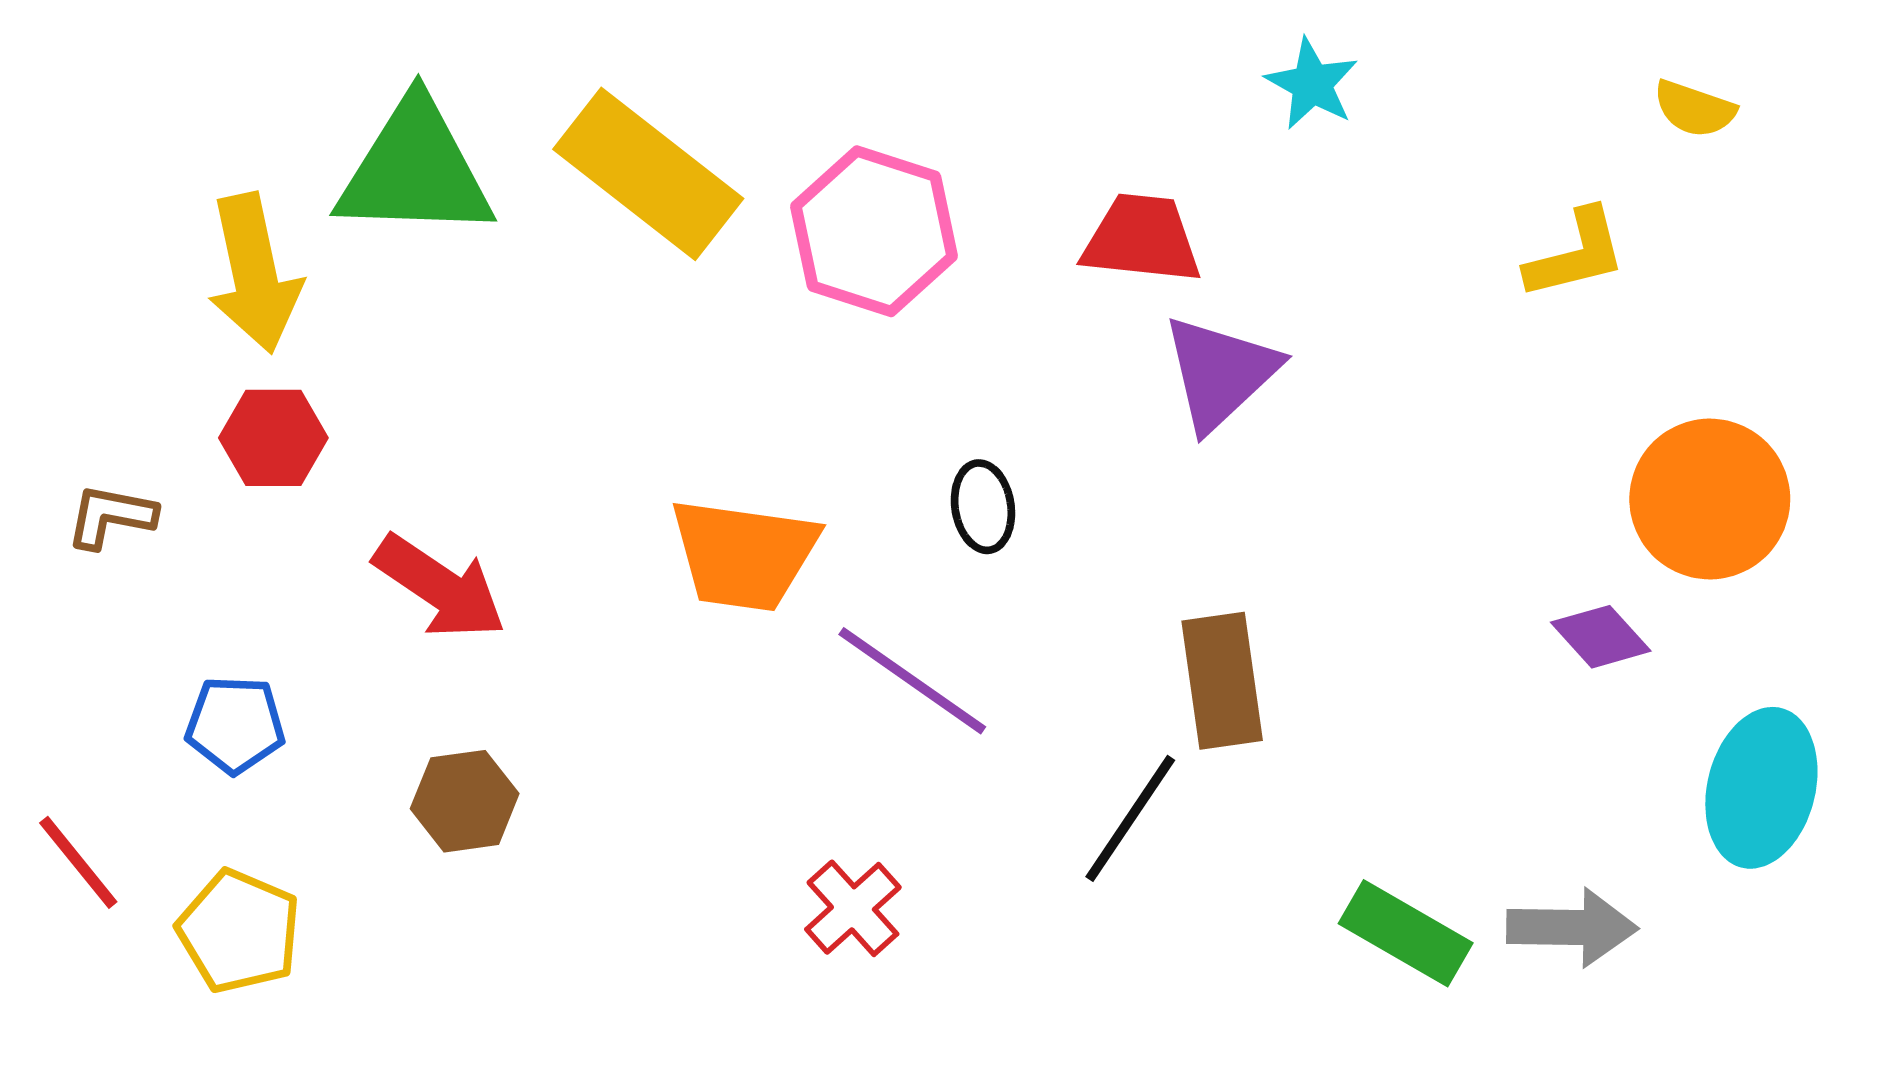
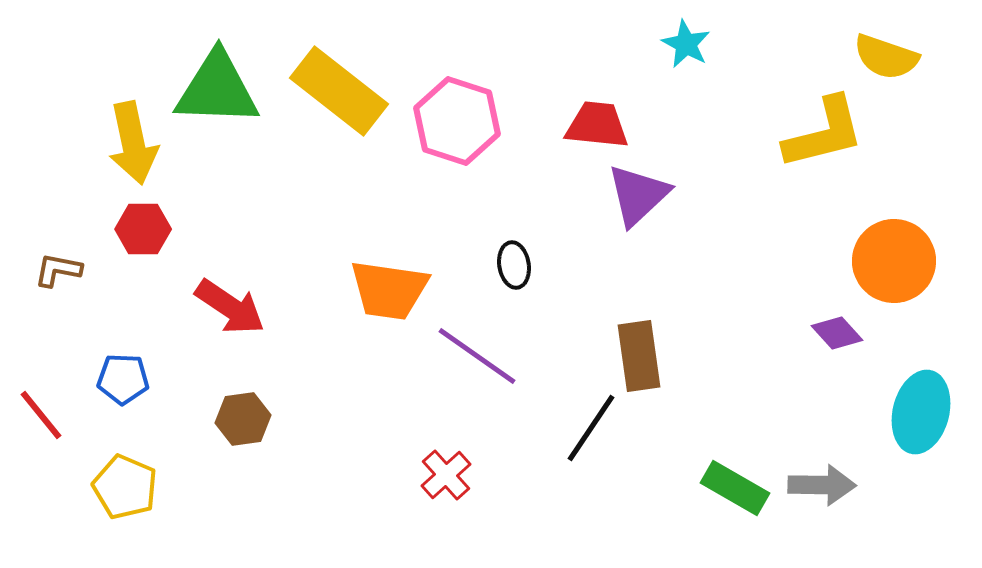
yellow semicircle: (1694, 109) -> (886, 57), size x1.5
yellow L-shape: (1576, 254) -> (824, 133), size x1.5
red line: (78, 862) -> (41, 415), moved

